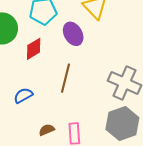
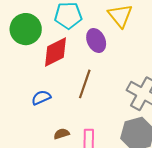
red diamond: (34, 49) -> (56, 52), size x1.4

